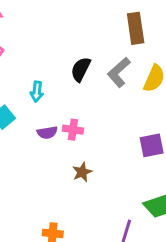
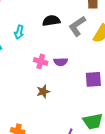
black semicircle: (81, 69) -> (51, 21), turned 48
purple semicircle: (47, 133) -> (61, 62), moved

